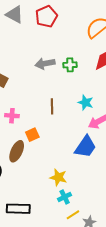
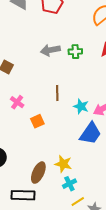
cyan star: (86, 103) -> (81, 106), moved
pink cross: (12, 116) -> (17, 102), turned 32
brown ellipse: (17, 151) -> (38, 173), moved

